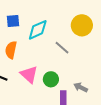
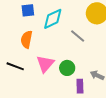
pink triangle: (29, 75) -> (45, 64), turned 30

